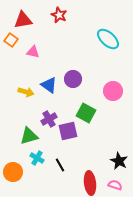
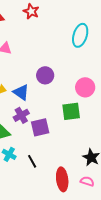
cyan ellipse: (108, 39) -> (80, 35), turned 65
blue triangle: (49, 85) -> (21, 92), moved
green square: (86, 113) -> (71, 111), moved, turned -36

